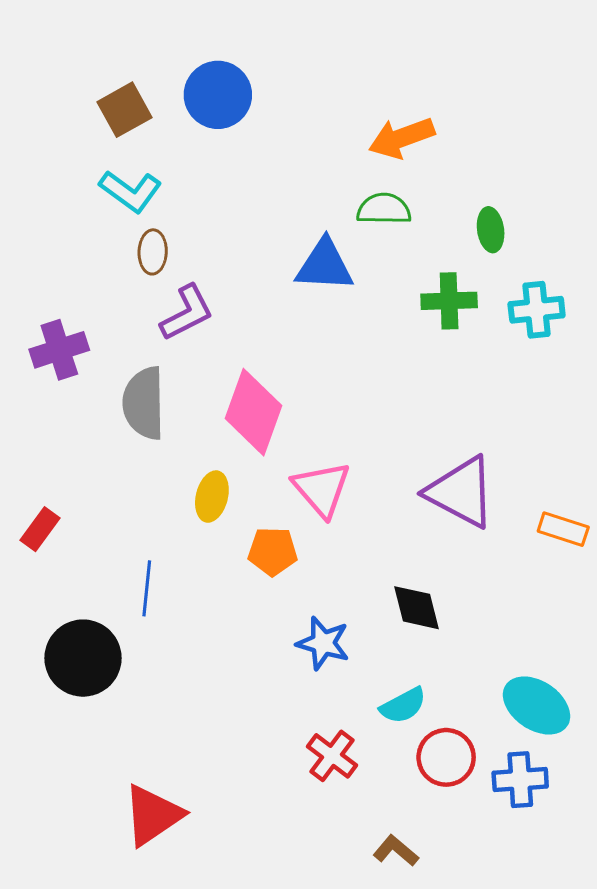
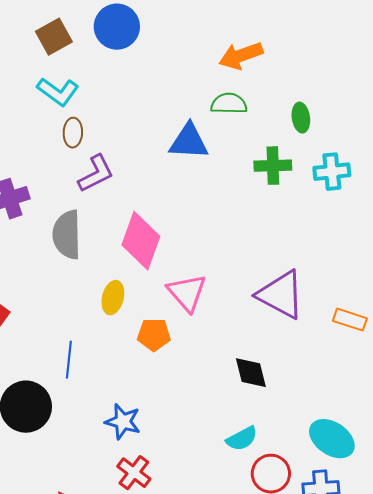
blue star: (323, 643) -> (123, 422), moved
red cross: (332, 756) -> (134, 473), moved

